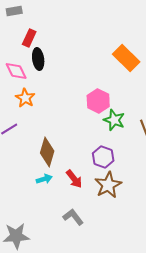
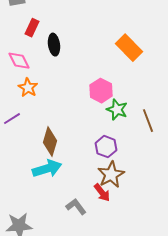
black ellipse: (38, 59) -> (54, 45), moved
cyan arrow: (44, 179) -> (47, 169), size x1.8
red arrow: (74, 179) -> (102, 193), moved

